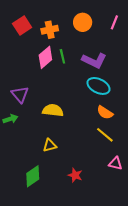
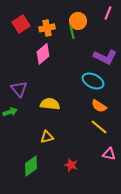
pink line: (114, 22) -> (108, 13), moved
green line: (62, 56) -> (72, 32), moved
purple L-shape: (94, 61) -> (105, 57), moved

